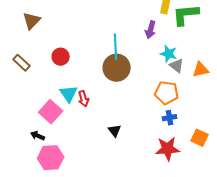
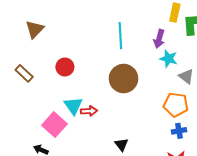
cyan line: (116, 47) -> (120, 36), moved
cyan star: (169, 54) -> (169, 59), moved
red arrow: (84, 99) -> (89, 111), turned -77

